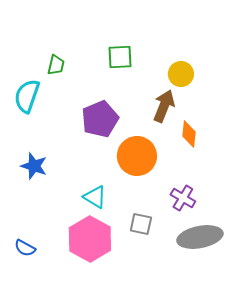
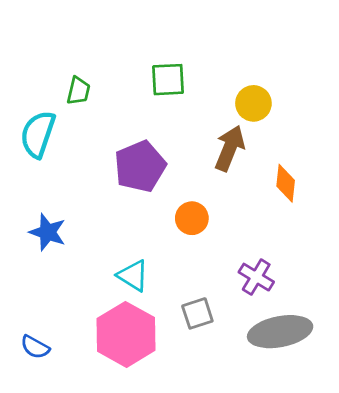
orange diamond: (189, 134) -> (286, 183), moved
orange circle: (137, 156) -> (192, 218), size x0.6
gray square: (141, 224) -> (197, 313), turned -30

